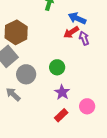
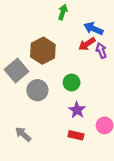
brown hexagon: (16, 32) -> (43, 51), moved
gray arrow: (13, 94) -> (23, 134), moved
red rectangle: (61, 115) -> (76, 135), turned 56

